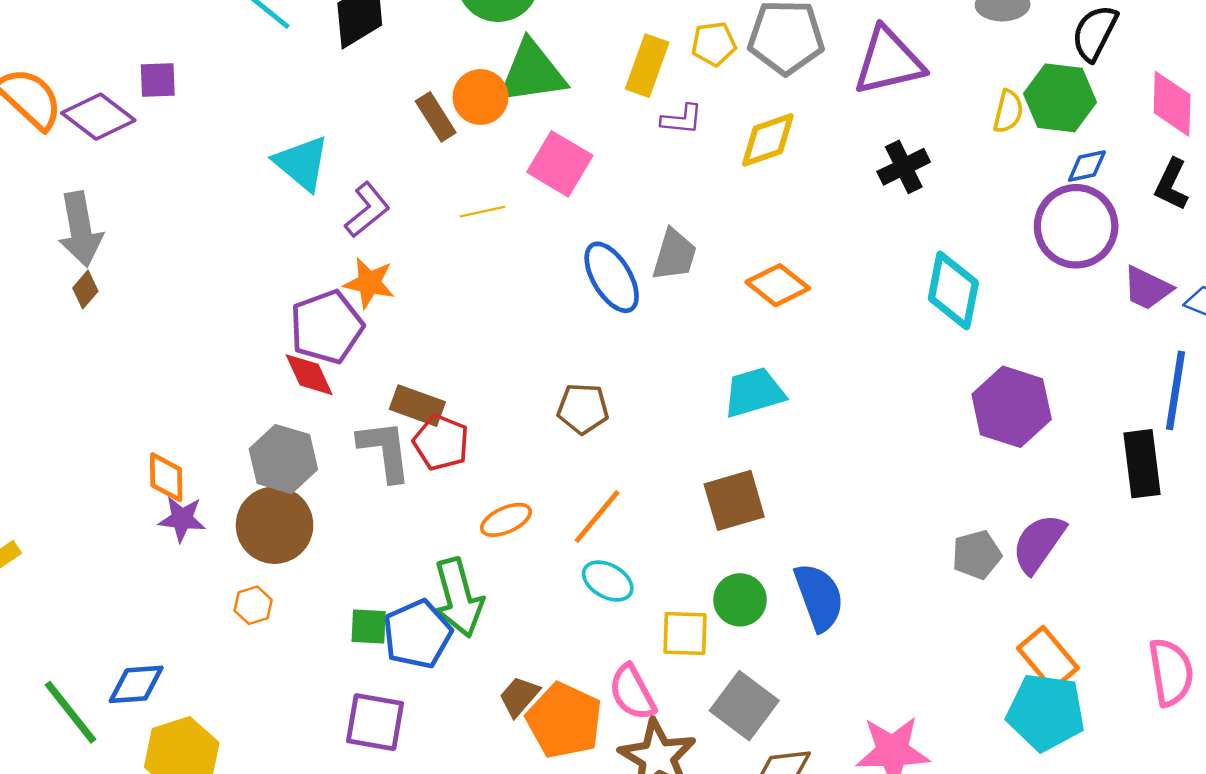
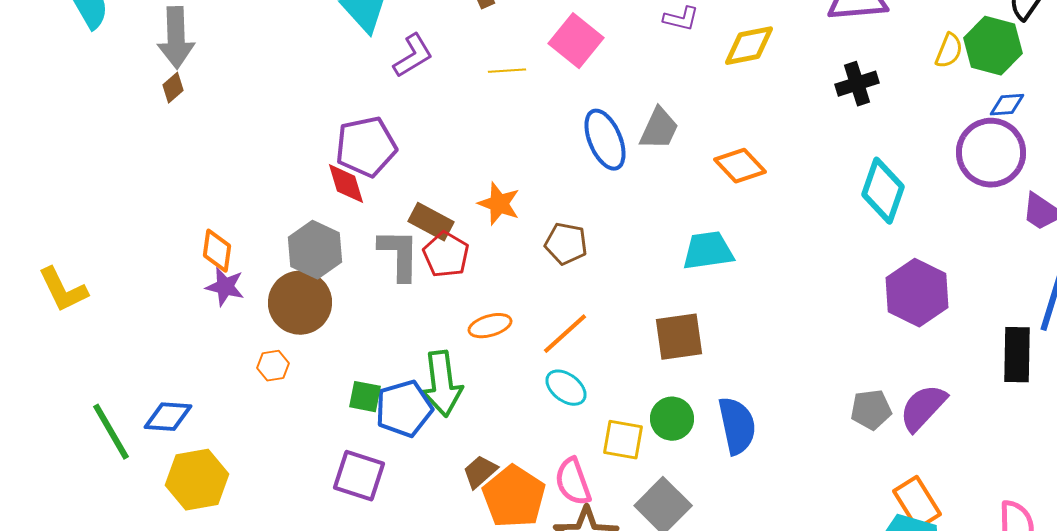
orange star: (369, 283) -> (499, 204), moved

